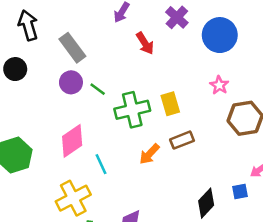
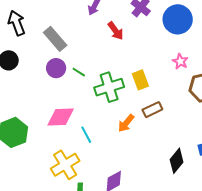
pink diamond: (72, 141) -> (61, 117), turned 36

